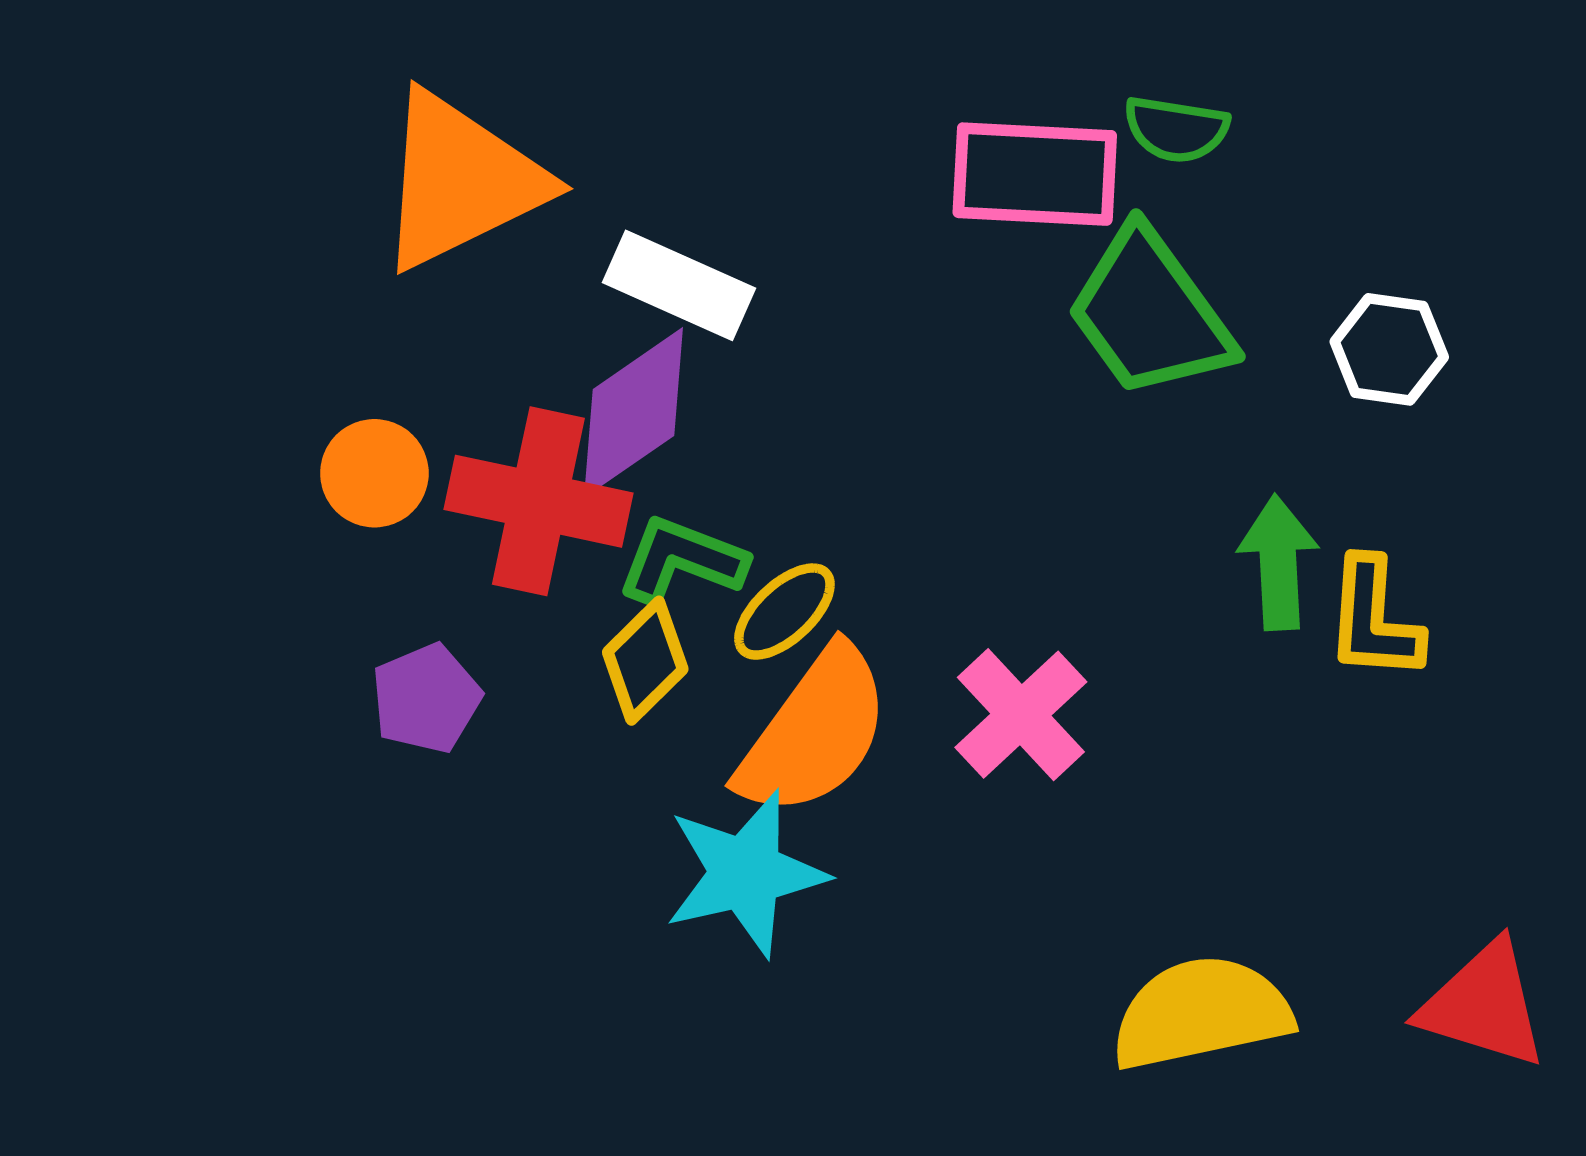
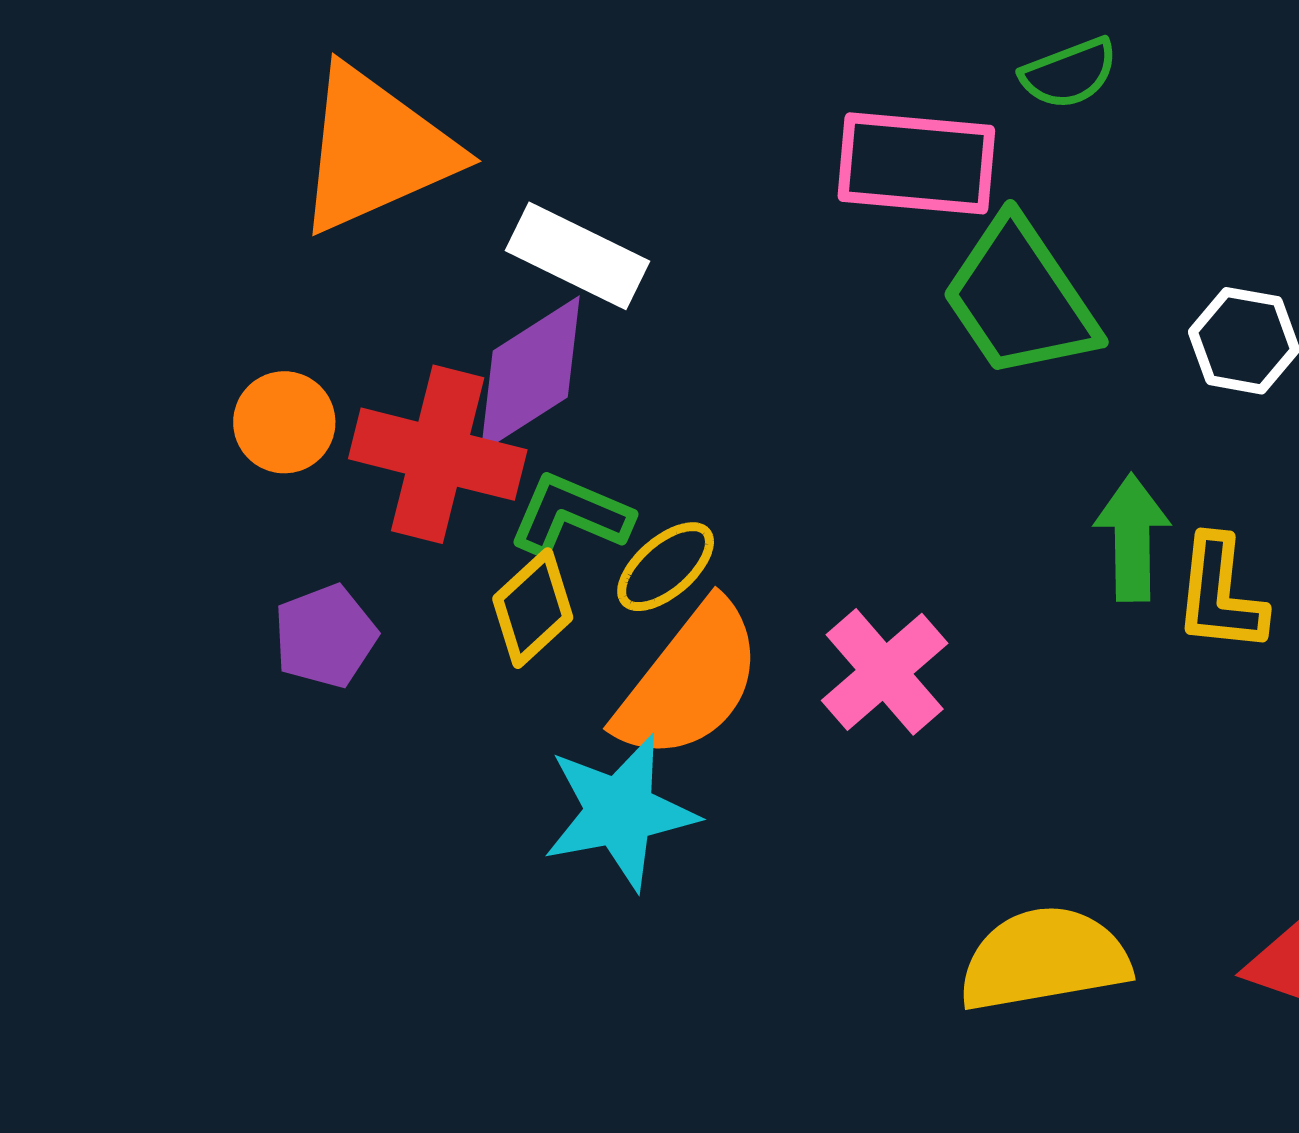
green semicircle: (1176, 129) -> (1069, 73), moved, turned -32

